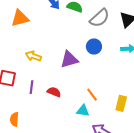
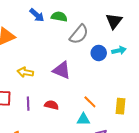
gray semicircle: (100, 18) -> (79, 34), moved
blue circle: (94, 47) -> (99, 53), moved
purple triangle: (69, 60) -> (62, 70), turned 48

